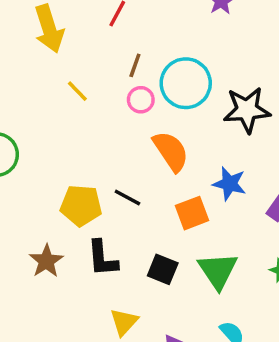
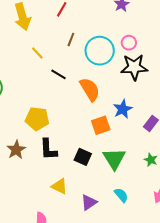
pink circle: (141, 100) -> (129, 43), moved
blue star: (229, 184) -> (123, 109), turned 30
black line: (127, 198) -> (58, 74), moved
yellow triangle: (124, 322) -> (59, 186), turned -48

